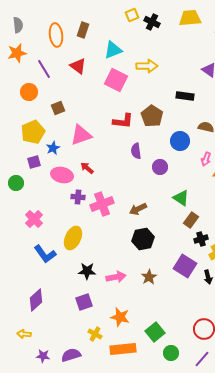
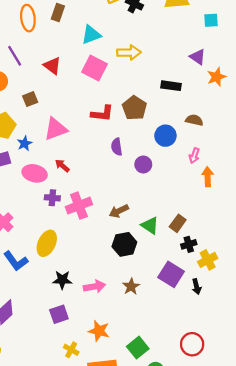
red triangle: (78, 66) -> (52, 66), moved
green triangle: (181, 198) -> (150, 226), moved

